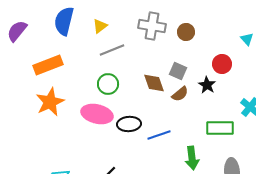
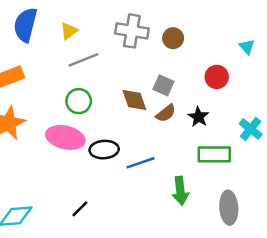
black star: (207, 85) -> (199, 117), moved

